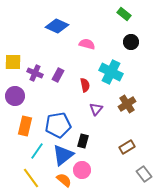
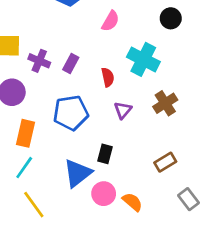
pink semicircle: (87, 44) -> (110, 21), turned 105
blue pentagon: (58, 125) -> (71, 113), moved
cyan line: (37, 151) -> (24, 168), moved
orange semicircle: (64, 180) -> (132, 202), moved

